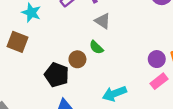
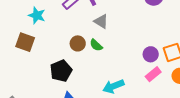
brown circle: (77, 59) -> (78, 43), moved
black pentagon: (57, 75) -> (61, 71), turned 30

